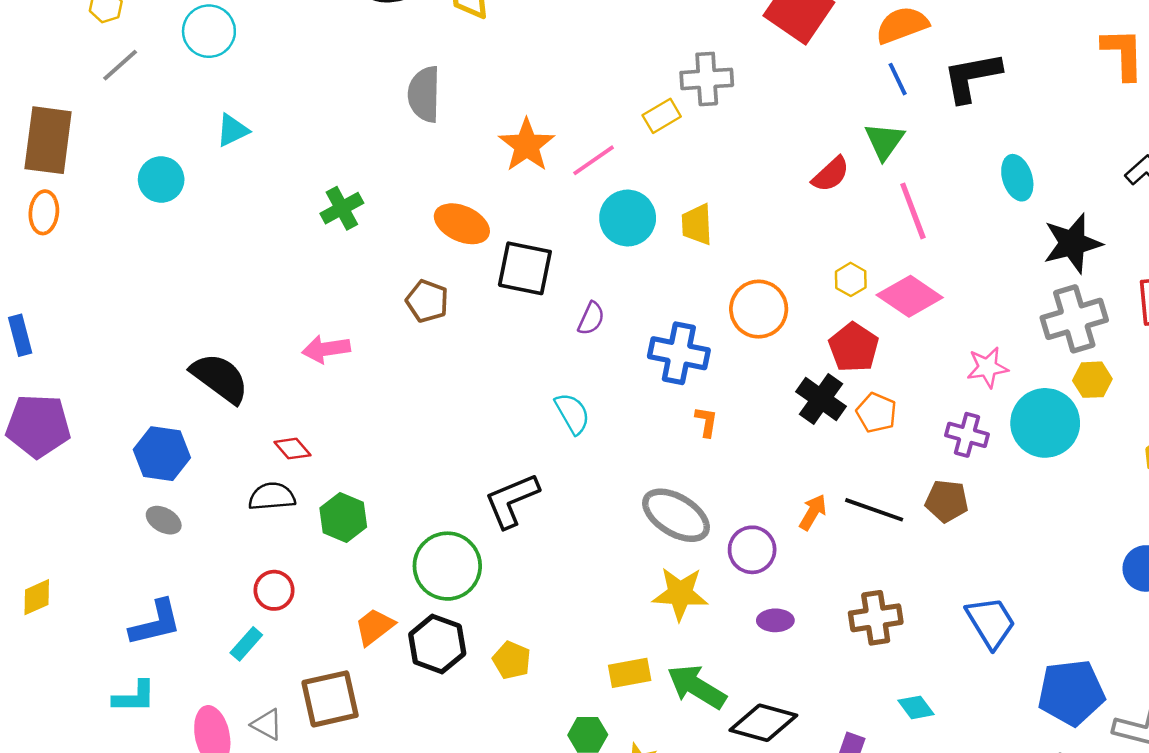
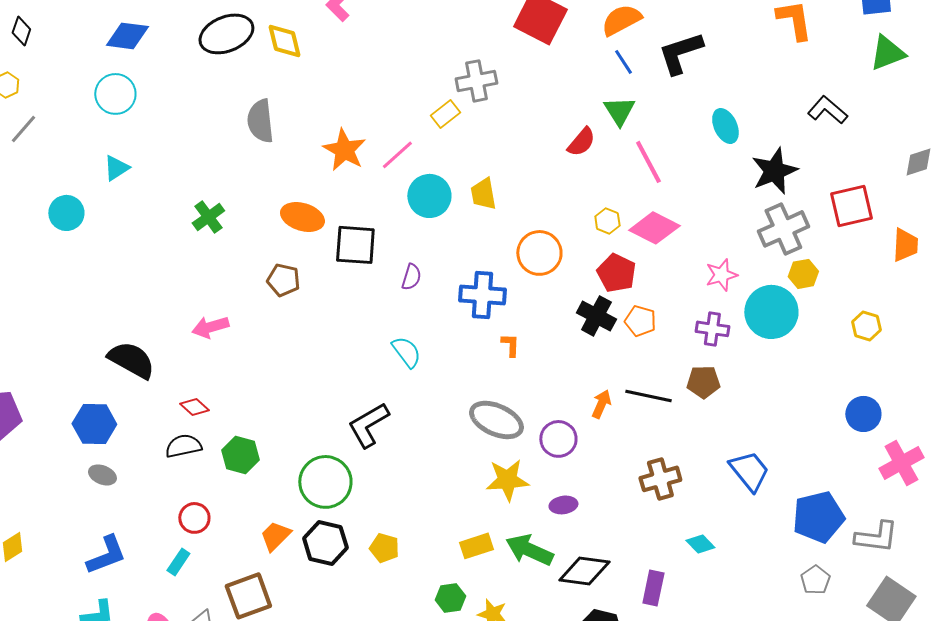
cyan circle: (209, 31) -> (115, 94), moved
purple ellipse: (775, 620) -> (563, 505), moved

